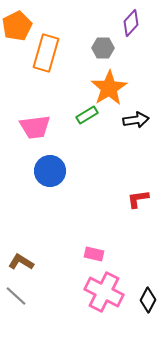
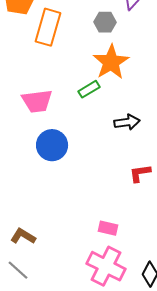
black arrow: (136, 120) -> (127, 122), moved
pink rectangle: (94, 254) -> (108, 228), moved

